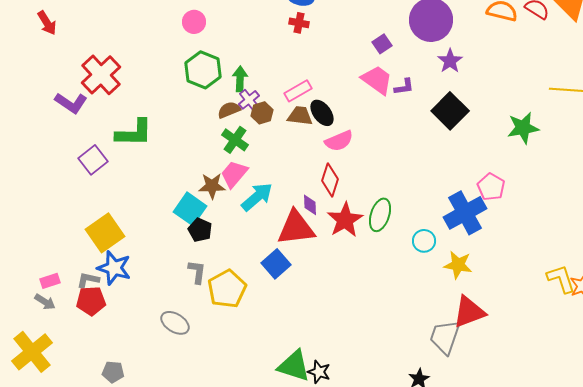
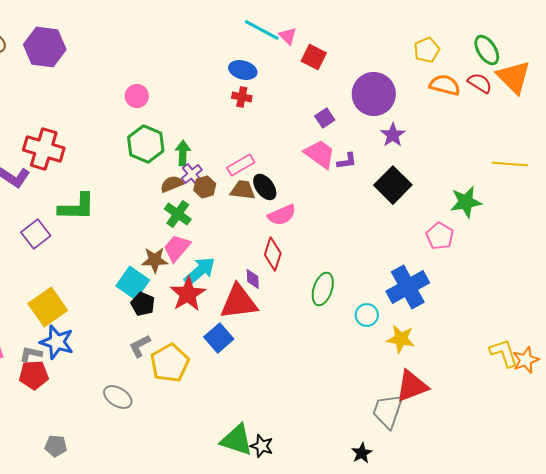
red cross: (101, 75) -> (44, 149), turned -30
pink pentagon: (491, 187) -> (440, 236), moved
red star: (345, 220) -> (188, 294), moved
gray L-shape: (197, 272) -> (140, 346), turned -125

